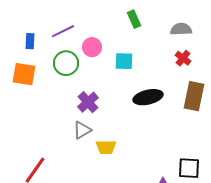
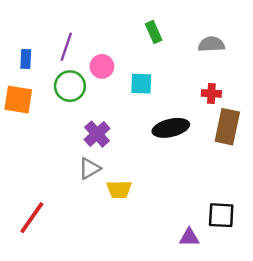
purple line: (63, 31) -> (66, 47), turned -45
red cross: (183, 58) -> (211, 93), moved, turned -35

